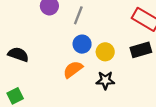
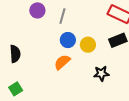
black semicircle: (18, 54) -> (15, 54), turned 72
black star: (105, 80) -> (101, 73), moved

